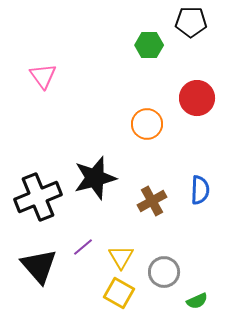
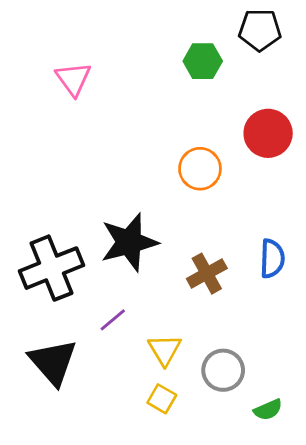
pink triangle: (43, 76) -> (73, 79), moved
purple line: (83, 247) -> (113, 320), moved
yellow square: (119, 293) -> (162, 399), size x0.7

